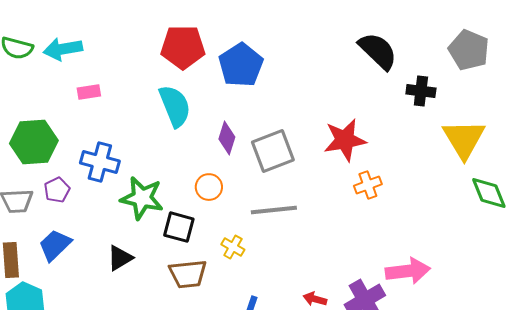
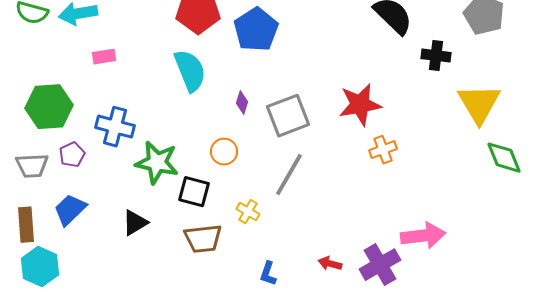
purple diamond: (227, 138) -> (242, 103), size x0.7
gray line: (274, 210) -> (289, 175), turned -54

